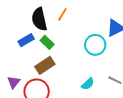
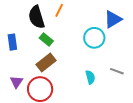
blue rectangle: (26, 40) -> (12, 42), moved, turned -63
cyan semicircle: (88, 84) -> (90, 77), turned -56

